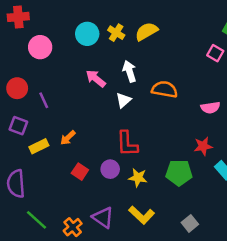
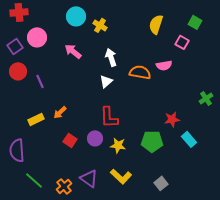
yellow semicircle: (146, 31) -> (156, 24), moved, turned -42
cyan circle: (87, 34) -> (76, 16), moved
pink arrow: (96, 79) -> (73, 51), moved
pink semicircle: (210, 108) -> (164, 65), moved
purple square: (18, 126) -> (15, 46), moved, turned 35

